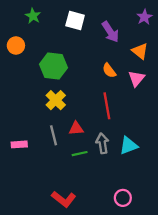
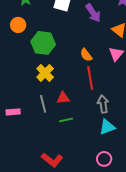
orange circle: (16, 45) -> (18, 25), moved
orange semicircle: (109, 71) -> (86, 55), moved
gray arrow: (102, 143) -> (103, 104), moved
cyan triangle: (129, 146) -> (107, 127), moved

